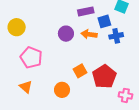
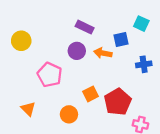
purple rectangle: (86, 11) -> (85, 27), moved, turned 35
blue cross: (116, 36) -> (144, 64), moved
pink pentagon: (31, 57) -> (50, 75), moved

